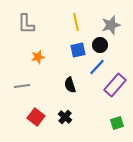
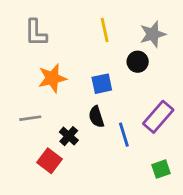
blue square: (78, 50) -> (102, 84), moved
orange star: (38, 57) -> (52, 78), size x1.5
blue line: (97, 67) -> (124, 135), moved, turned -60
black cross: (65, 117) -> (69, 136), moved

